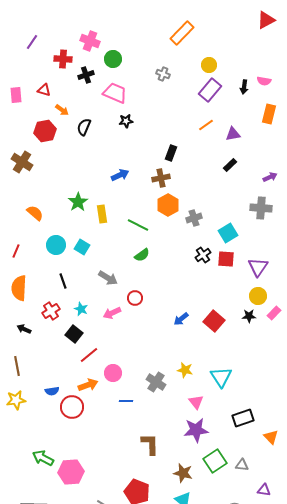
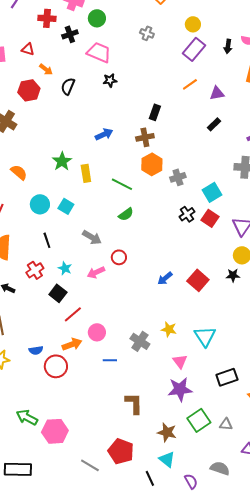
red square: (226, 259) -> (210, 218), turned 30

